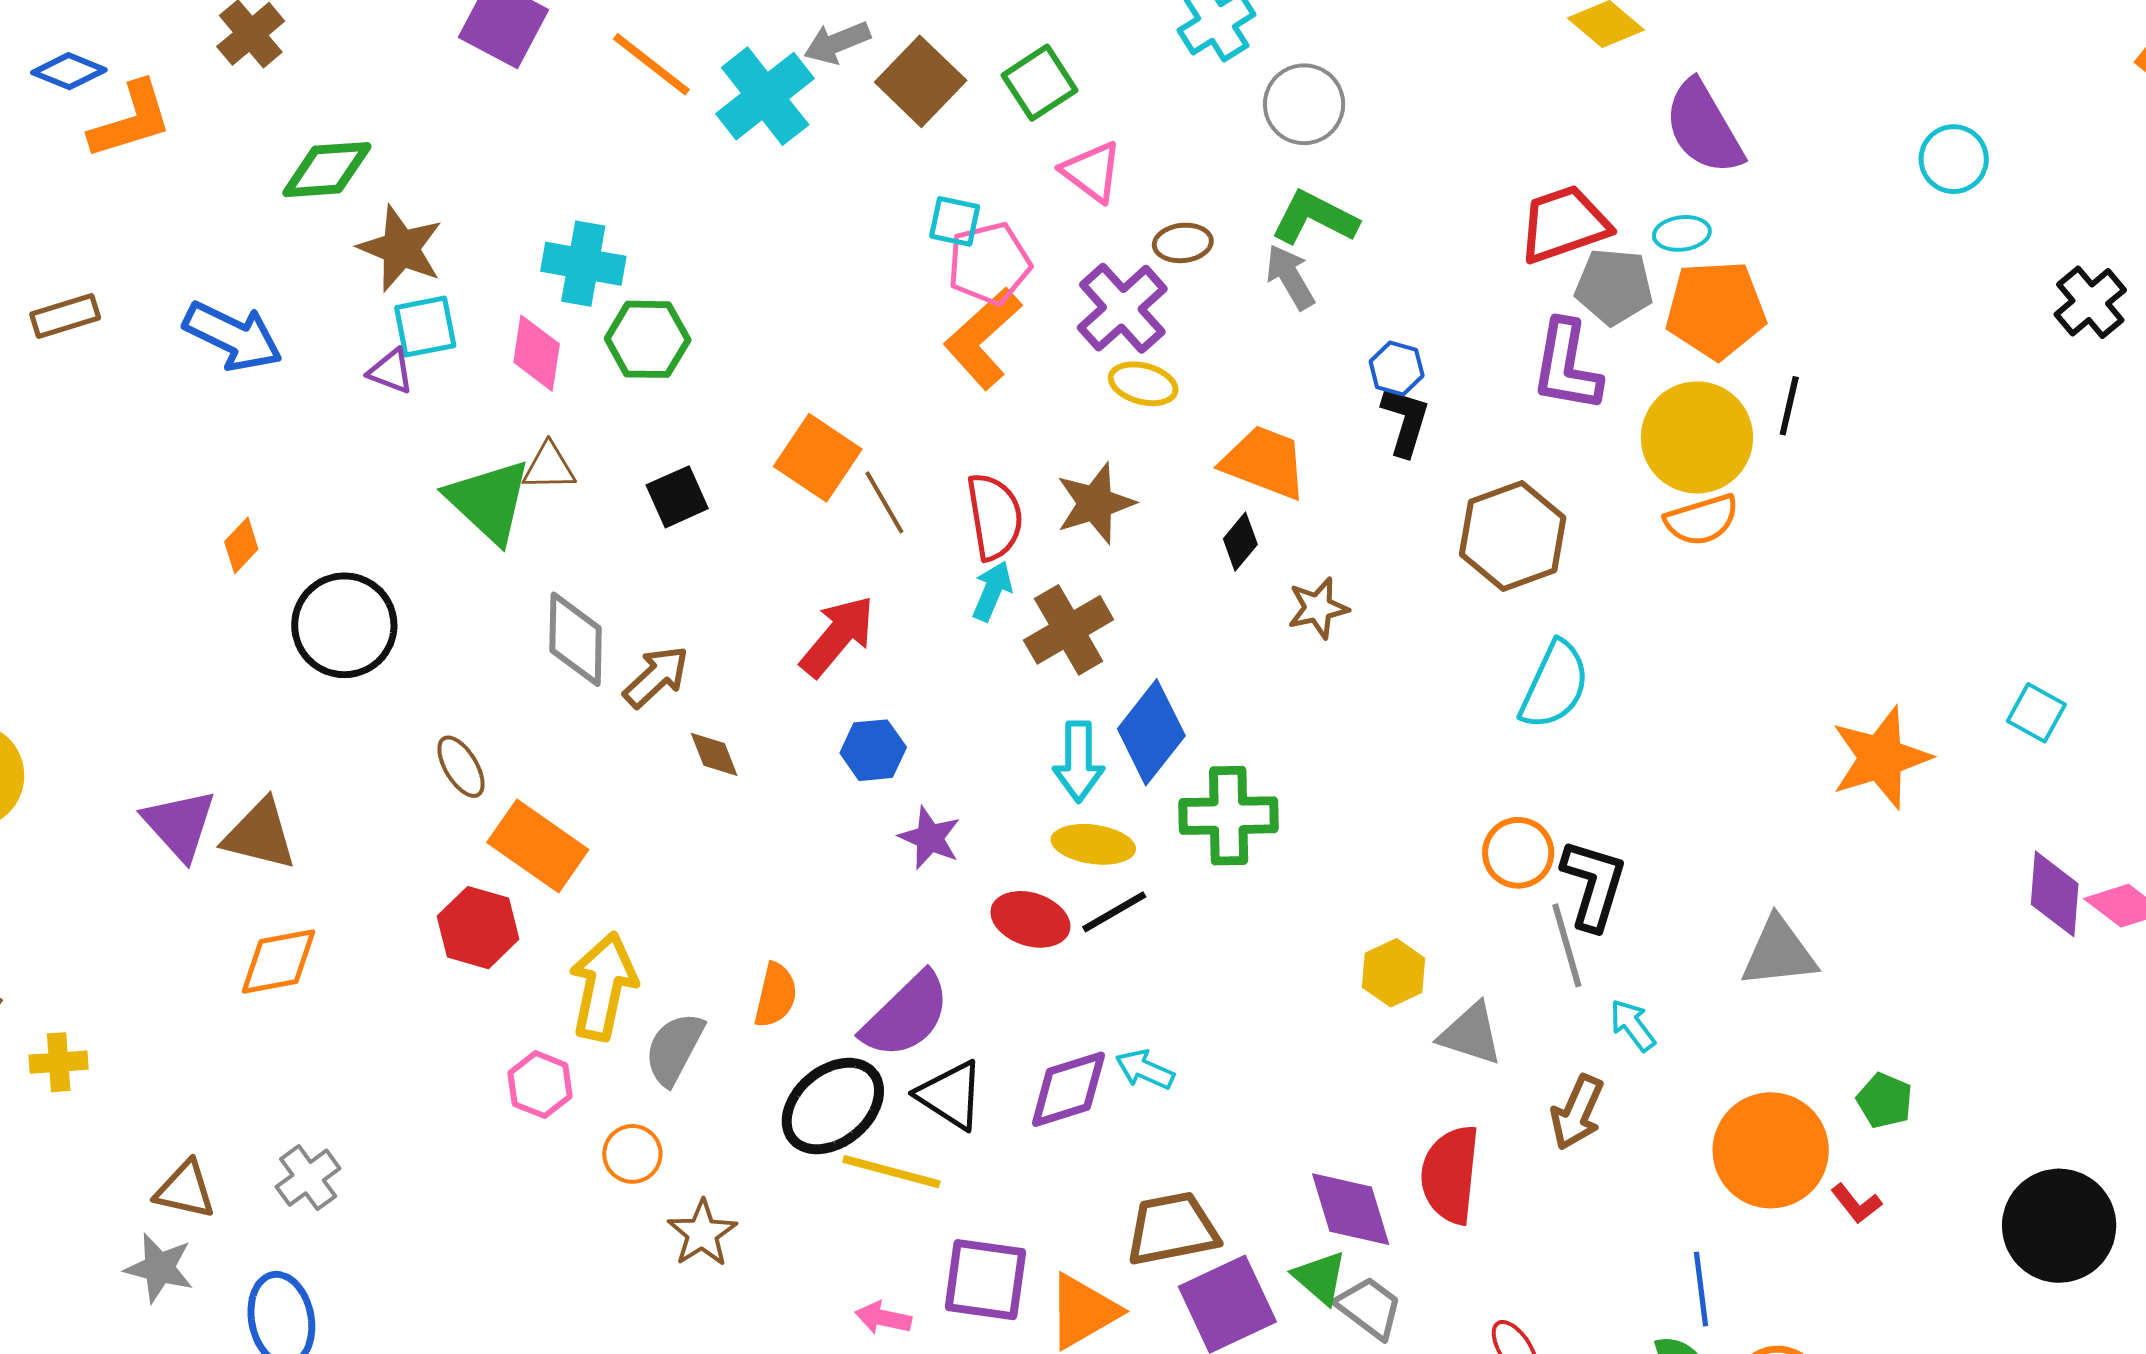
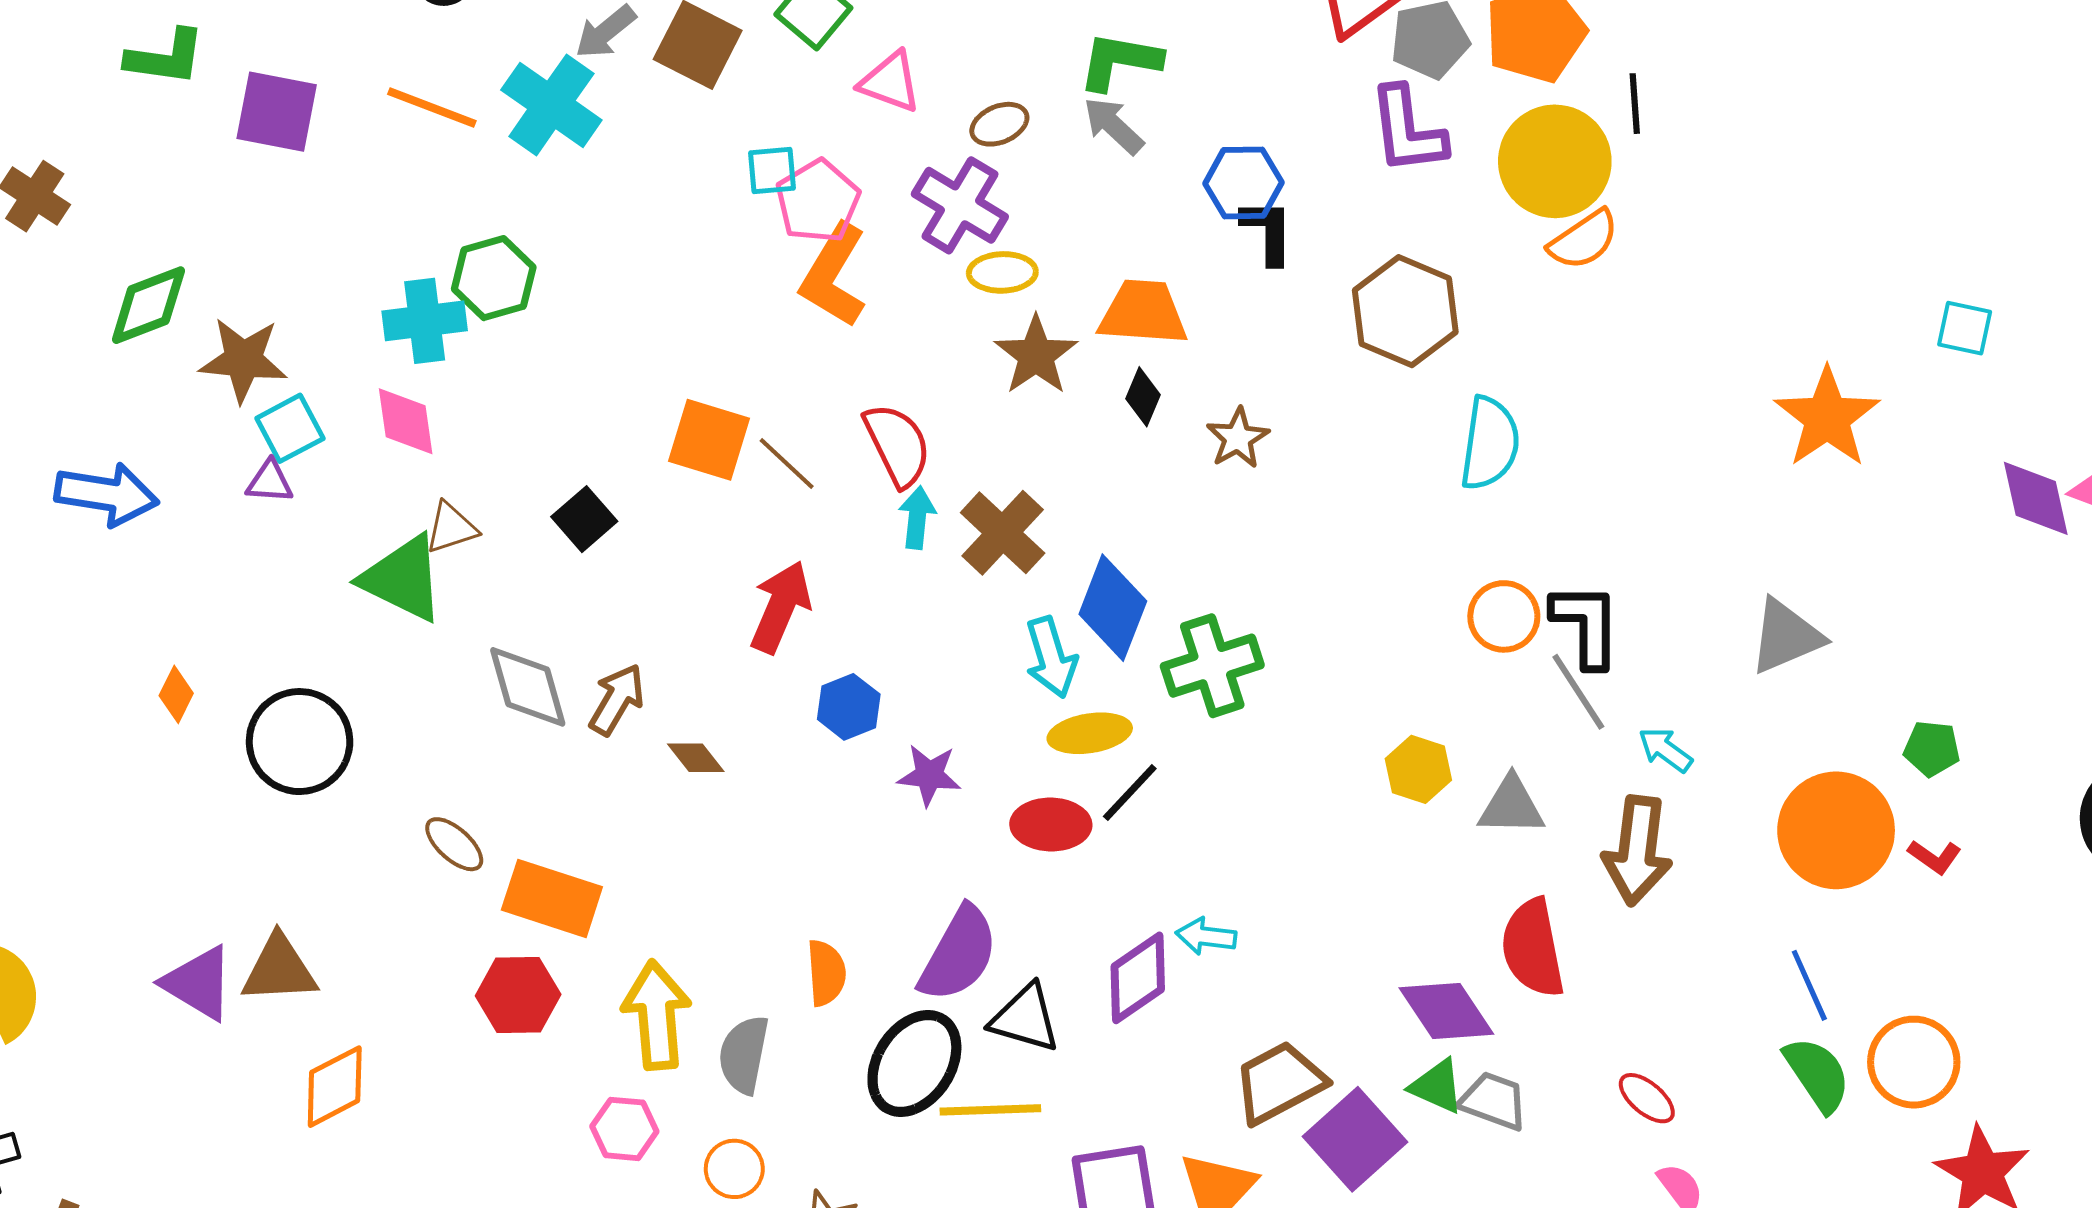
green hexagon: (648, 339) -> (494, 278), moved
blue hexagon: (1397, 368) -> (1243, 183), size x1.4
brown star: (1095, 503) -> (1036, 355), moved
brown arrow: (1577, 1112) -> (1637, 851), size x1.4

